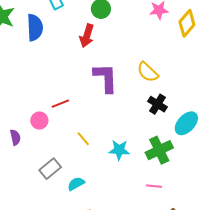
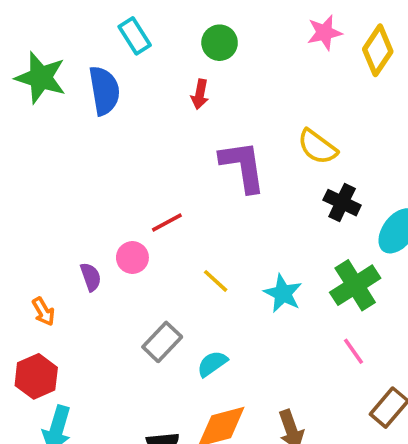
red arrow: (87, 36) -> (200, 94), size x0.7
purple semicircle: (15, 137) -> (91, 277), moved
cyan star: (119, 150) -> (283, 293), turned 30
pink line: (154, 186) -> (354, 351), turned 56

